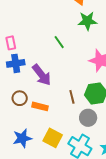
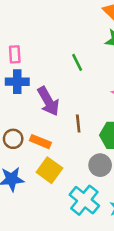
brown line: (72, 97) -> (78, 123), moved
brown circle: (20, 98) -> (13, 139), moved
yellow square: (53, 138) -> (49, 170), moved

